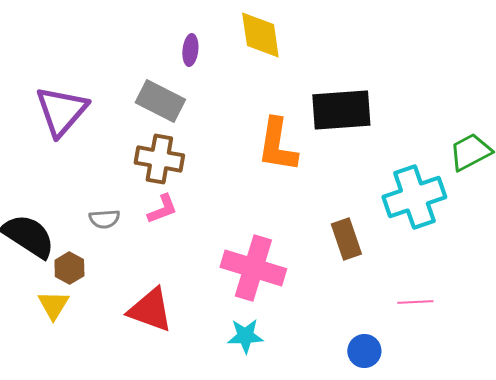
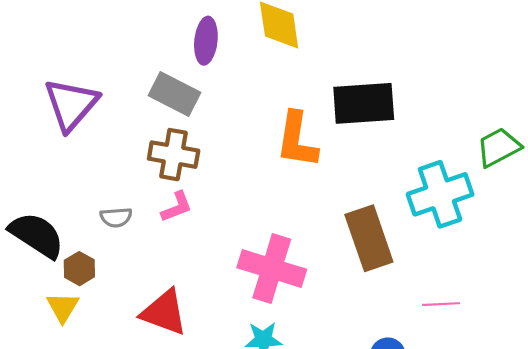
purple ellipse: (190, 50) -> (206, 41), size x1.4
brown rectangle: (346, 239) -> (369, 238), size x1.5

